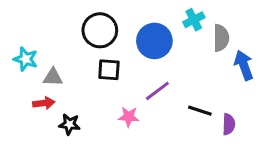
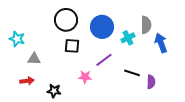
cyan cross: (194, 20) -> (128, 38), moved
gray triangle: (53, 77) -> (34, 59), moved
red arrow: (44, 103) -> (27, 81), moved
black star: (70, 124) -> (54, 91), moved

